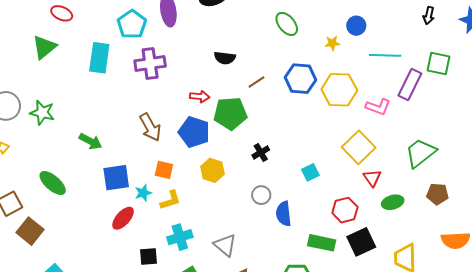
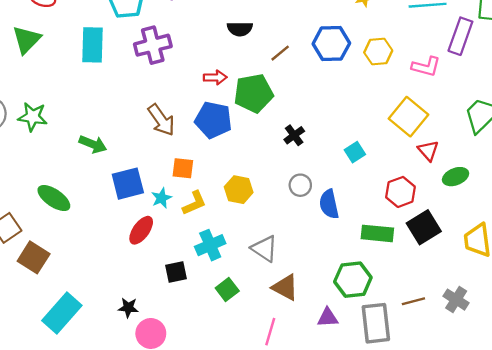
yellow hexagon: (339, 90) -> (378, 51), size x0.7
yellow hexagon: (212, 170) -> (239, 190), moved

